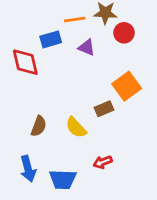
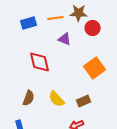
blue rectangle: (51, 39) -> (29, 23), moved
red diamond: (25, 62) -> (40, 62), moved
brown rectangle: (104, 109) -> (84, 101), moved

